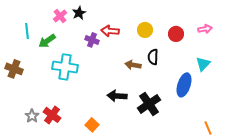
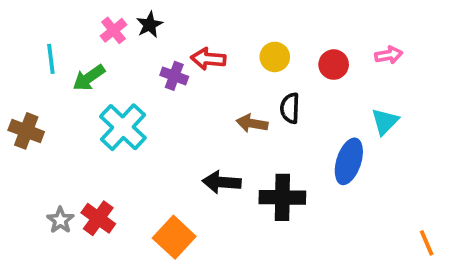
cyan cross: (65, 67) -> (123, 127), turned 35
black cross: (149, 104) -> (282, 197), turned 35
orange square: (92, 125) -> (174, 237), size x1.5
orange line: (208, 128) -> (427, 243), moved

